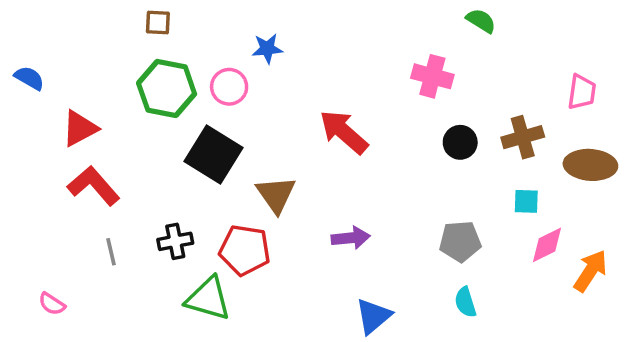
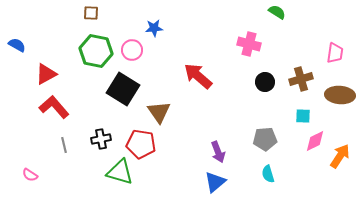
purple arrow: (351, 238) -> (218, 152), moved, turned 75

